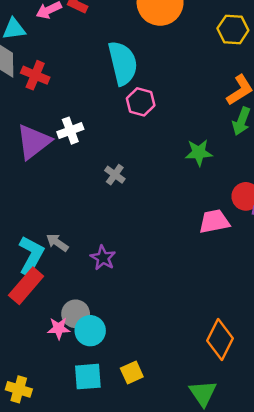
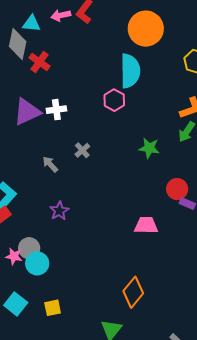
cyan semicircle: (123, 63) -> (130, 71), moved
pink trapezoid: (214, 221) -> (146, 225), moved
gray arrow: (57, 243) -> (50, 164), moved
yellow square: (132, 372) -> (53, 308), moved
cyan square: (88, 377) -> (16, 304), moved, turned 30

